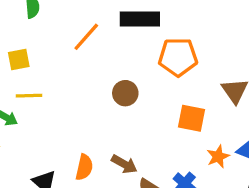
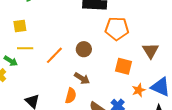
orange line: (86, 37) -> (54, 55), moved
brown arrow: (124, 164) -> (82, 78), moved
orange semicircle: (84, 167) -> (71, 96), moved

